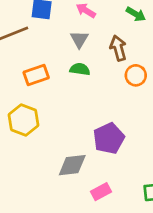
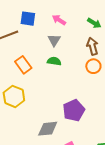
brown arrow: (118, 48) -> (92, 46), moved
orange rectangle: (36, 75) -> (23, 65), turned 72

